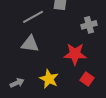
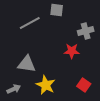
gray triangle: (30, 44) -> (27, 64), moved
red star: (75, 54) -> (72, 51), moved, size x0.7

